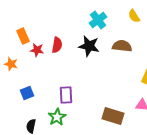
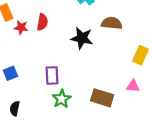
black star: (89, 46) -> (82, 38), moved
green star: (57, 117) -> (62, 99), moved

